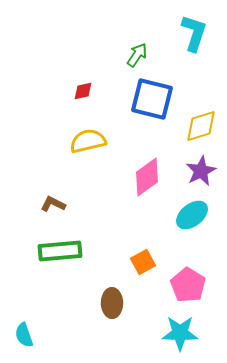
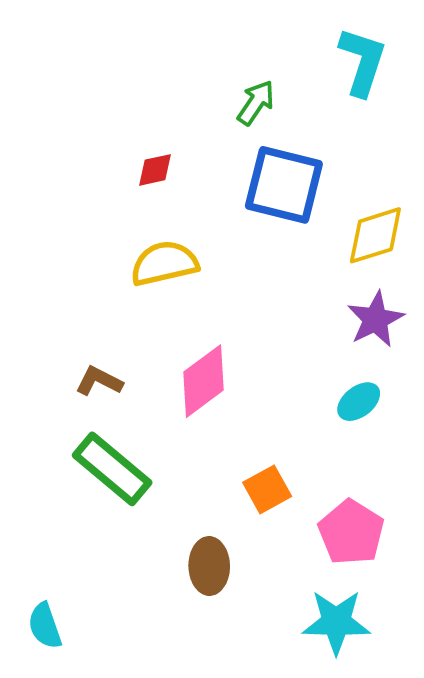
pink diamond: (147, 177) -> (204, 381), moved
cyan ellipse: (192, 215) -> (359, 402), size x0.7
green rectangle: (60, 251) -> (112, 469), turned 45

